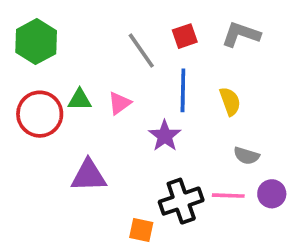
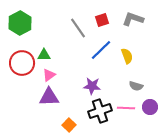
blue line: (183, 90) -> (101, 50), turned 45
pink triangle: (119, 103) -> (49, 75), moved
purple star: (165, 136) -> (92, 86), moved, turned -30
orange square: (141, 230) -> (69, 125), moved, turned 32

